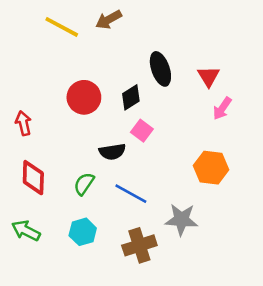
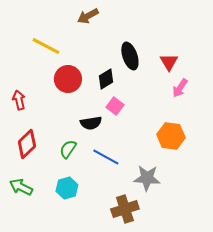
yellow line: (62, 27) -> (46, 46), moved
red diamond: (33, 178) -> (27, 144), turned 44
brown cross: (139, 245) -> (125, 209), moved

